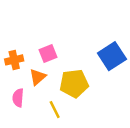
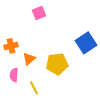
pink square: (48, 53) -> (39, 13), moved
yellow line: (55, 110) -> (34, 88), moved

